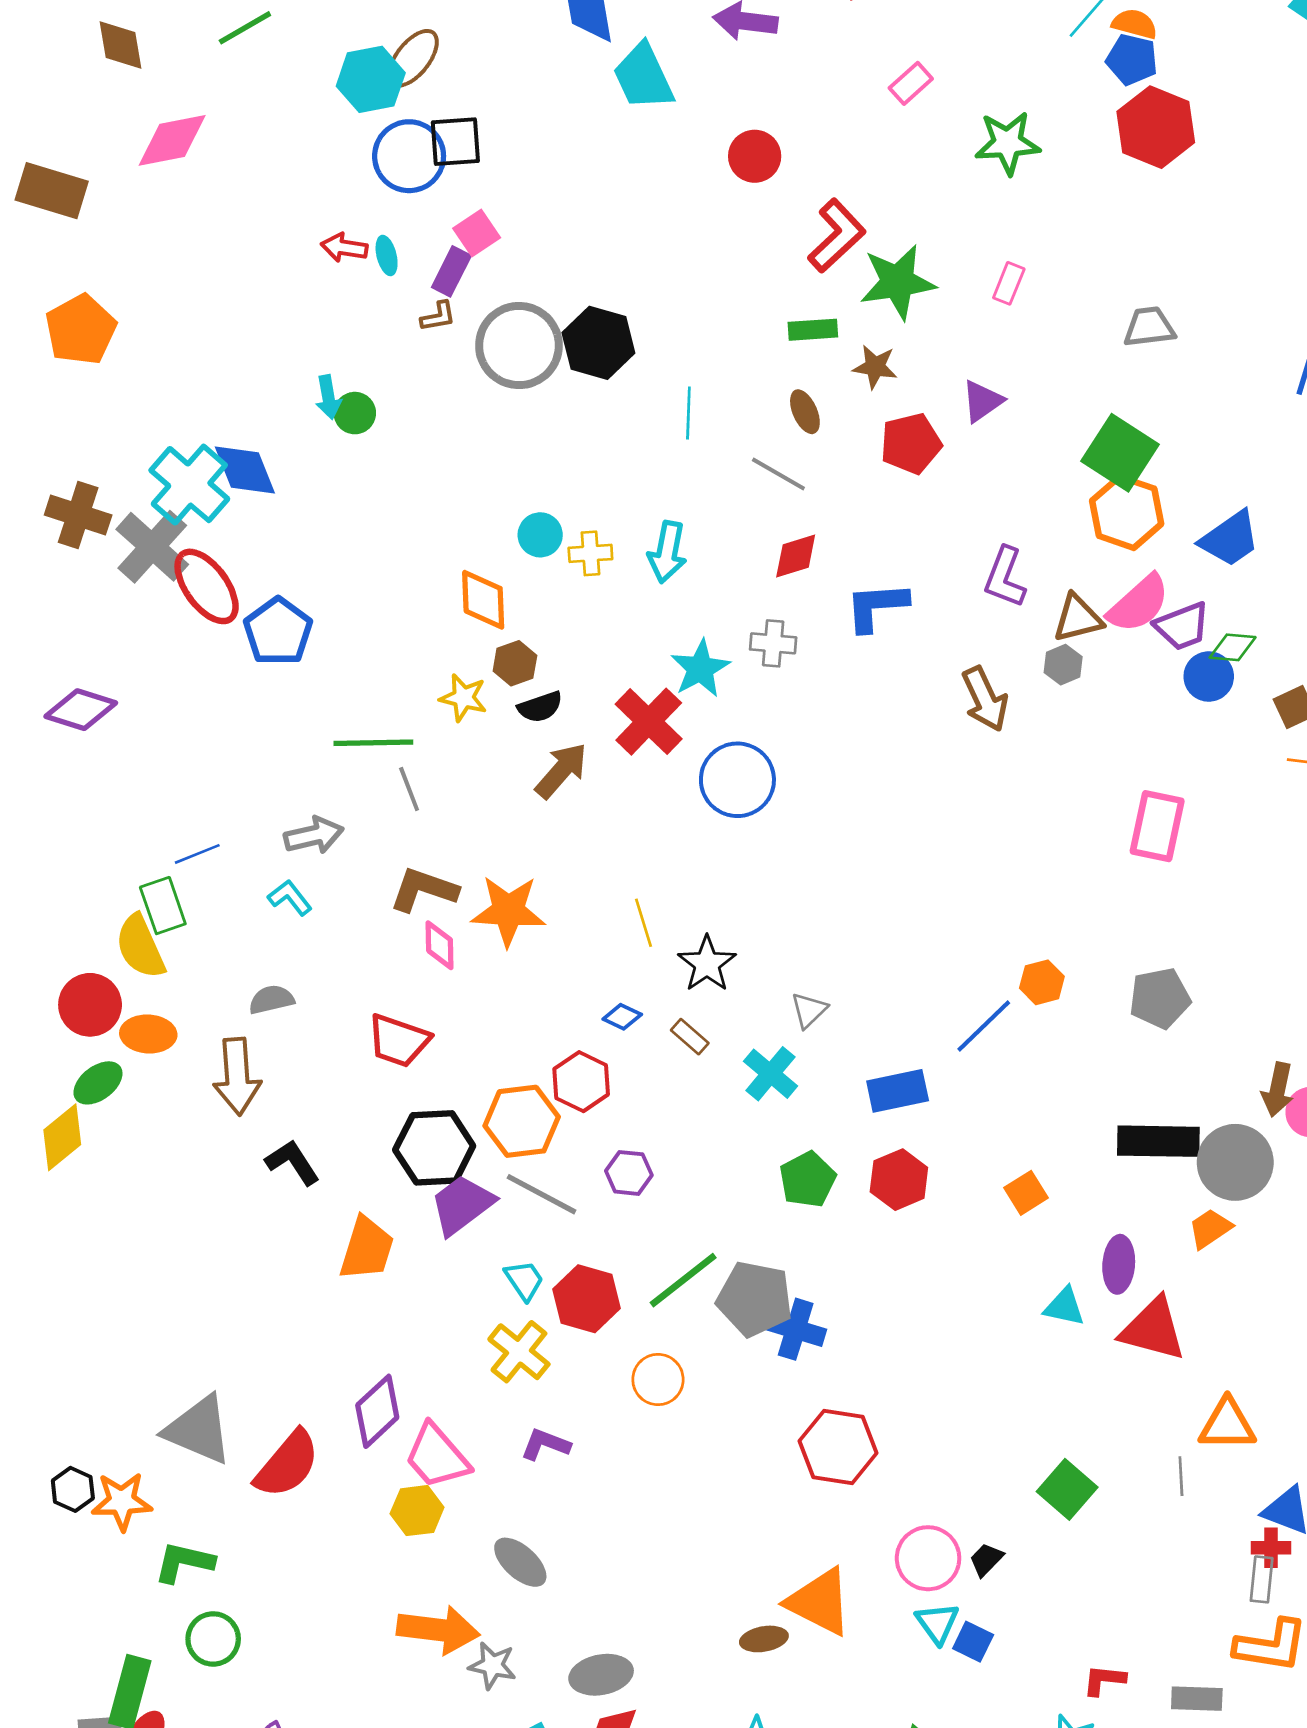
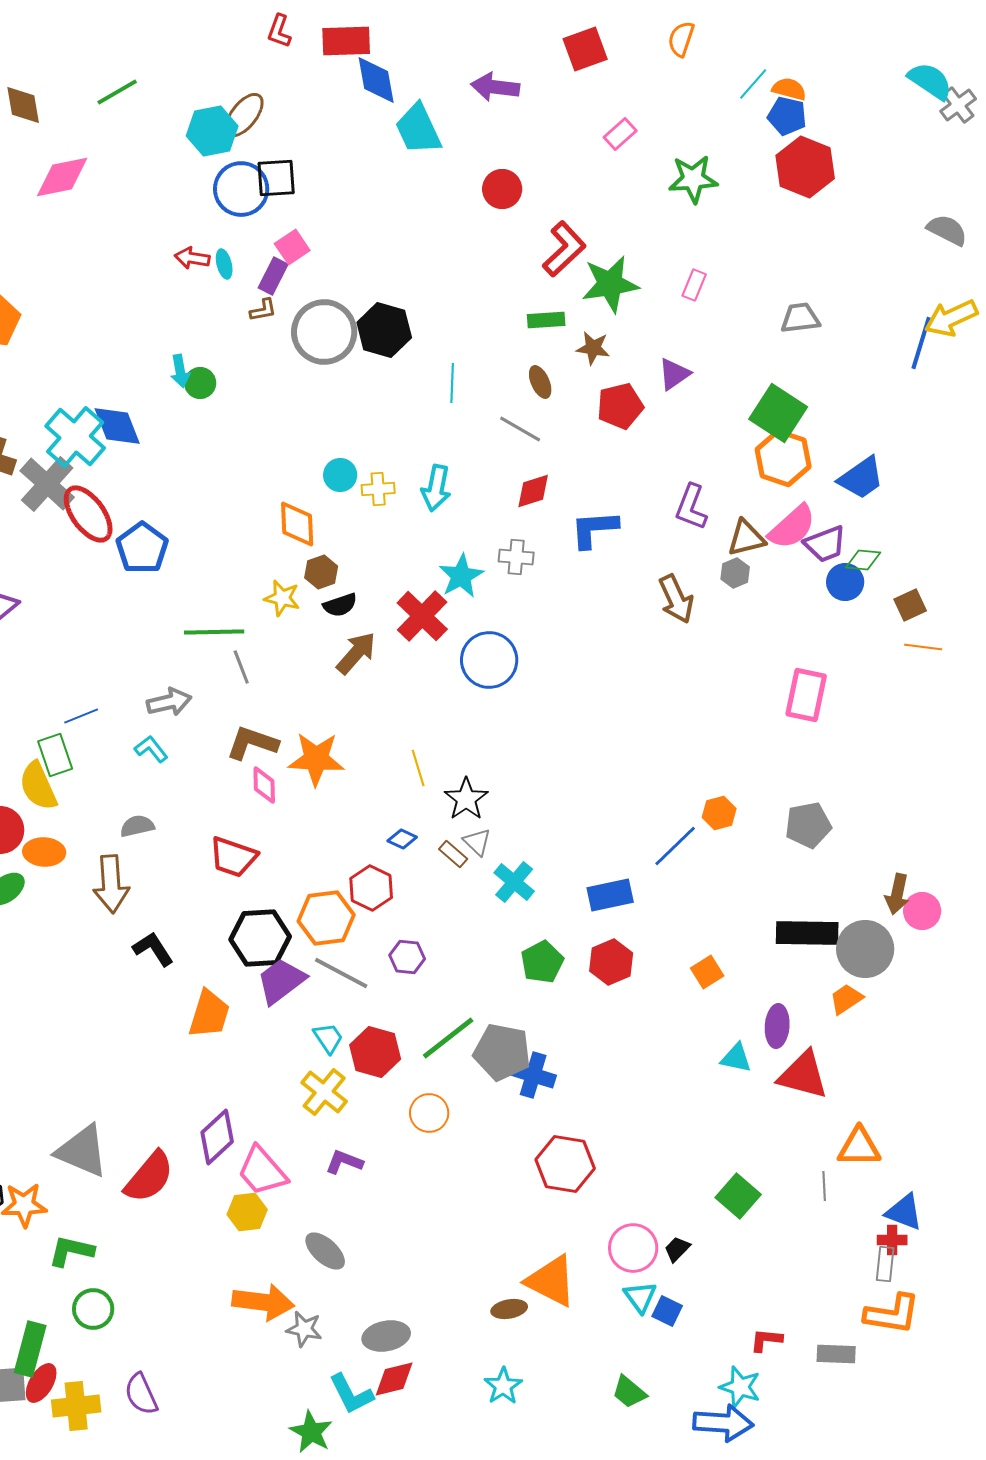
gray triangle: (809, 1010) -> (477, 842), moved, turned -32

